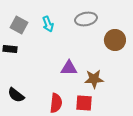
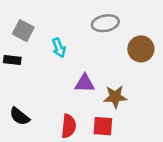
cyan arrow: (48, 24) -> (59, 48), moved

